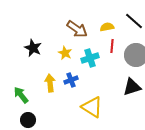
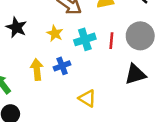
red line: (112, 46) -> (111, 41), moved
yellow triangle: (92, 107) -> (87, 98), size x0.7

